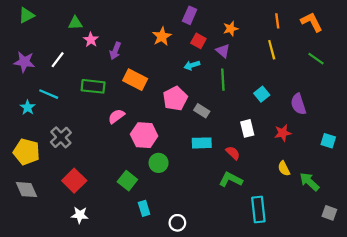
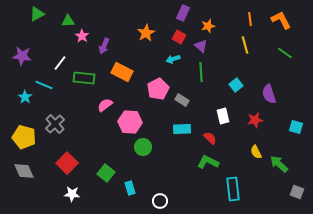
green triangle: (26, 15) -> (37, 14), moved
purple rectangle: (190, 15) -> (183, 13), moved
white line: (58, 60) -> (60, 63), moved
green square: (127, 181) -> (106, 173), moved

